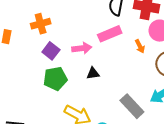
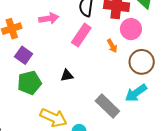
pink rectangle: (110, 34) -> (81, 35), turned -30
pink arrow: (82, 48) -> (49, 18), moved

